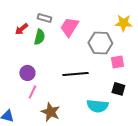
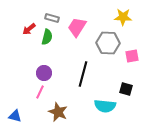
yellow star: (123, 23) -> (123, 17), moved
pink square: (117, 62) -> (132, 56), moved
purple circle: (27, 73) -> (44, 73), moved
black line: (75, 74) -> (83, 74), turned -70

